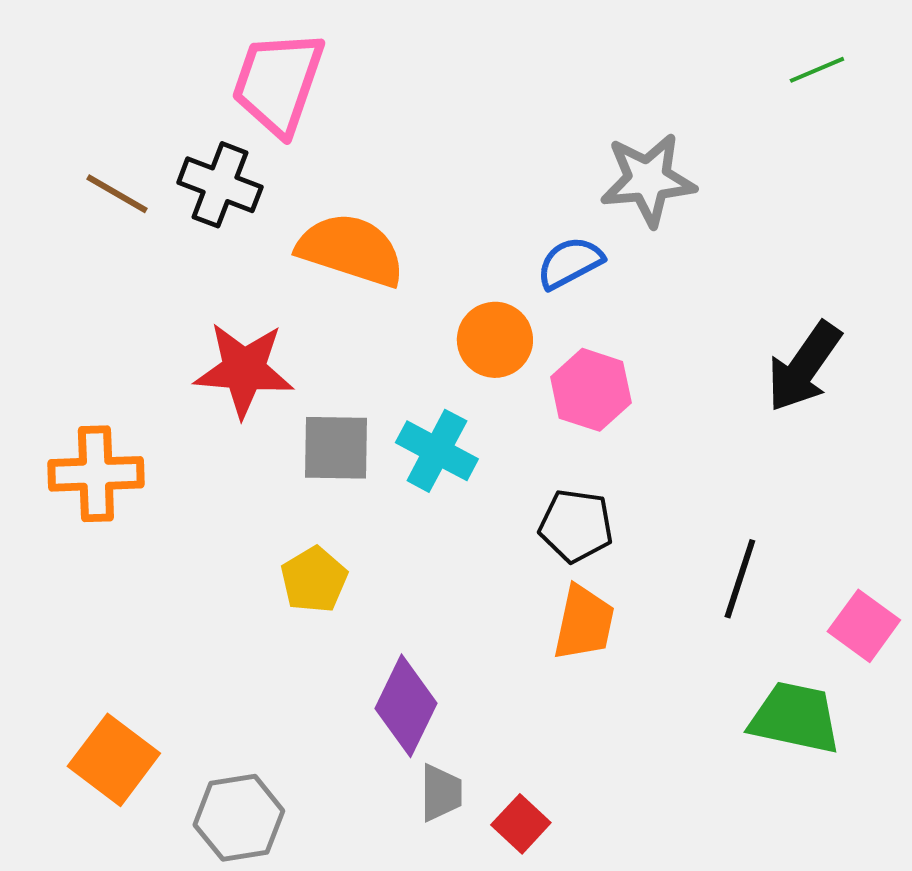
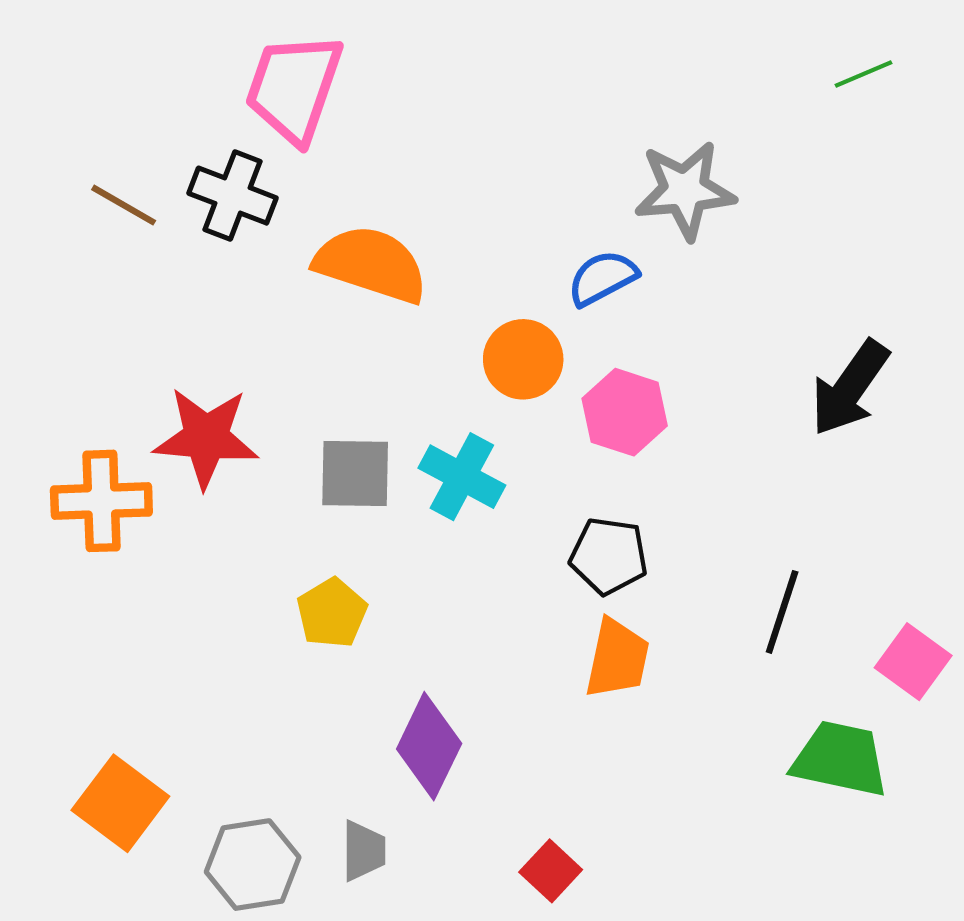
red star: (244, 370) -> (206, 438), moved
gray trapezoid: (441, 793) -> (364, 851), moved

